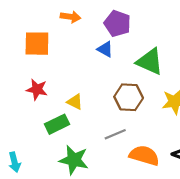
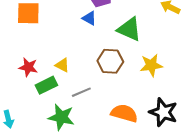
red star: (37, 89) -> (28, 67), moved
gray line: (115, 134) -> (81, 92), moved

